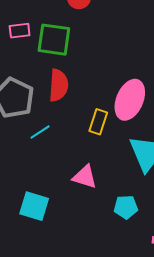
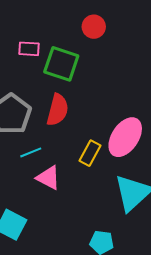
pink triangle: (85, 177) -> (48, 178), moved

